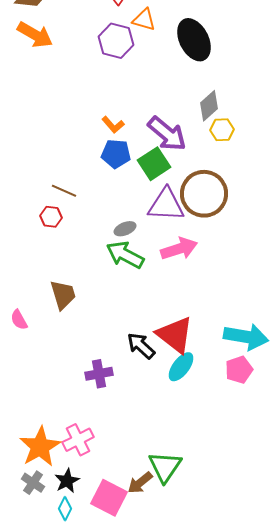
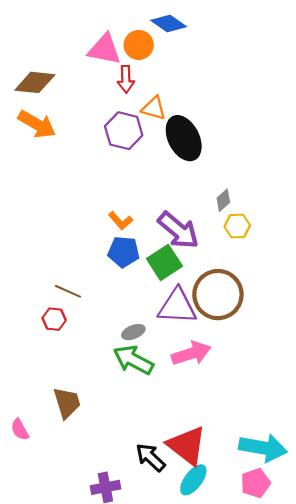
black ellipse: (194, 40) -> (184, 138), moved
gray diamond: (209, 106) -> (223, 200), size x0.7

